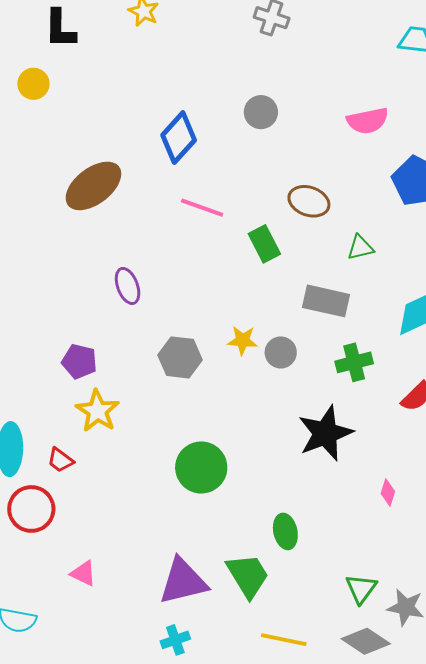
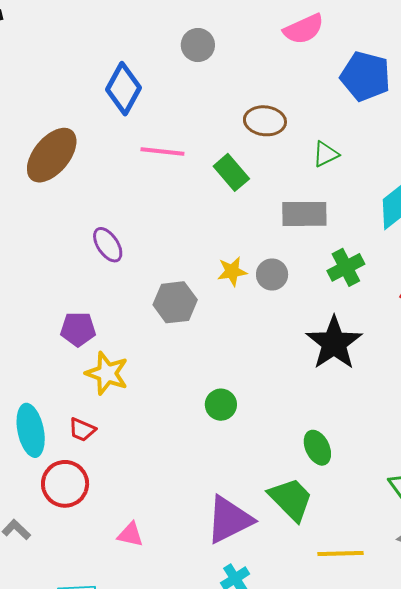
green circle: (201, 467) -> (221, 405), size x0.6

